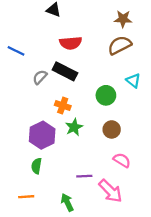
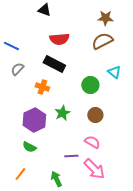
gray semicircle: (40, 77) -> (17, 69), moved
orange cross: (63, 106) -> (42, 87), moved
pink semicircle: (122, 160) -> (92, 142), moved
green semicircle: (36, 166) -> (29, 147), turned -72
orange line: (26, 197) -> (20, 174), turned -48

